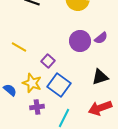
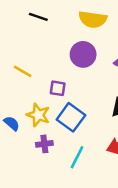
purple circle: (80, 41) -> (83, 54), moved
purple square: (48, 61) -> (58, 88), turned -32

